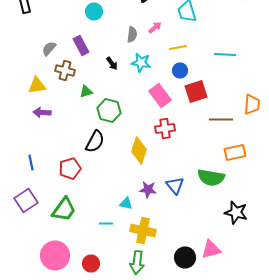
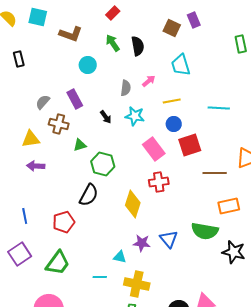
black star: (236, 212) -> (234, 252), moved

